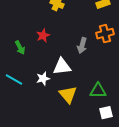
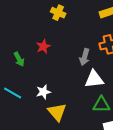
white triangle: (62, 67) -> (94, 79), moved
yellow triangle: (68, 95) -> (57, 112), moved

